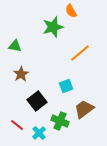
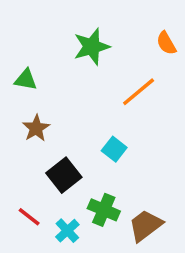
orange semicircle: (71, 11) -> (166, 43), moved
cyan square: (66, 86) -> (114, 149), turned -32
brown trapezoid: (84, 109) -> (145, 225), moved

